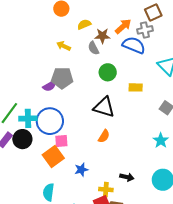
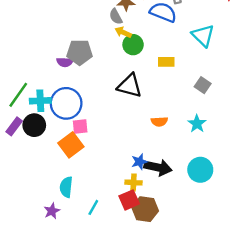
yellow arrow: (64, 46) -> (123, 32), moved
purple semicircle: (49, 86) -> (65, 62), turned 32
orange semicircle: (104, 136) -> (159, 122), moved, turned 56
blue star: (81, 170) -> (139, 162), moved
black arrow: (127, 177) -> (158, 167), size x1.6

